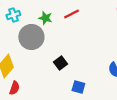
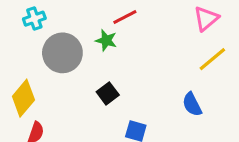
green star: (45, 18) -> (106, 40), moved

